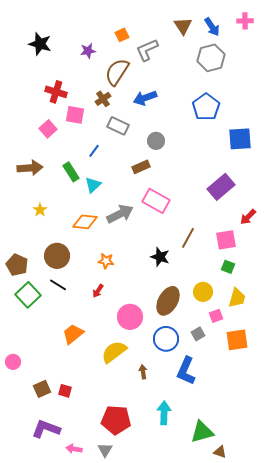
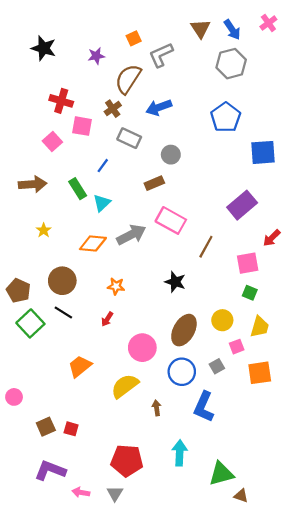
pink cross: (245, 21) -> (268, 23), turned -35
brown line: (188, 238) -> (206, 247), moved

